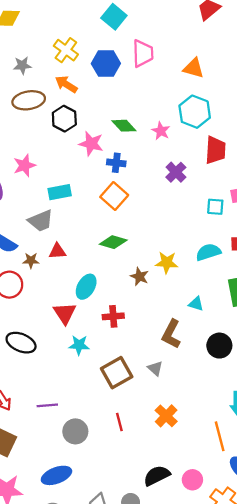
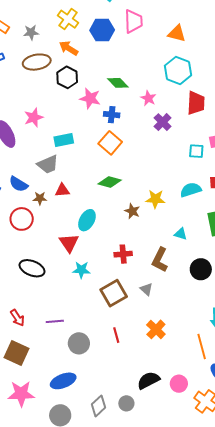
pink star: (161, 131) -> (148, 98), moved
red cross: (113, 316) -> (123, 254), moved

